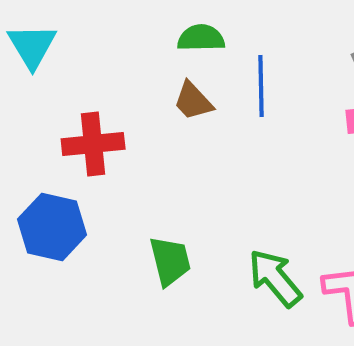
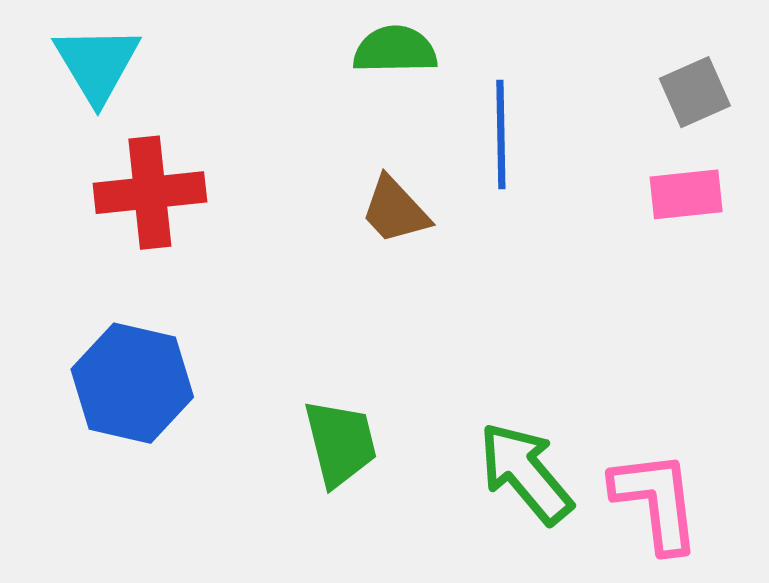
brown trapezoid: (193, 101) -> (395, 210), moved
red cross: (93, 144) -> (150, 193), moved

